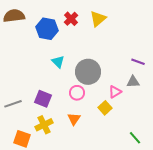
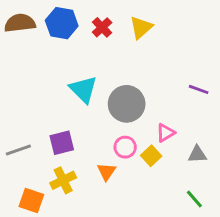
blue hexagon: (47, 29) -> (62, 23), moved
cyan triangle: (58, 62) -> (83, 89), size x1.5
gray triangle: (133, 82) -> (197, 154), moved
pink circle: (77, 93) -> (125, 147), moved
purple square: (43, 99) -> (62, 143), turned -36

